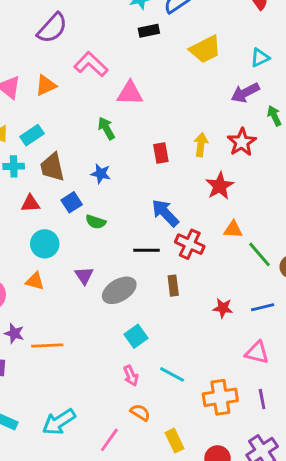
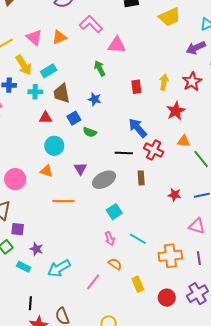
purple star: (14, 333) -> (36, 249), moved
orange line: (47, 345) -> (63, 201), moved

